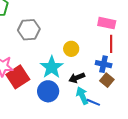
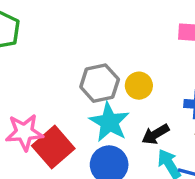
gray hexagon: (29, 30) -> (100, 83), moved

